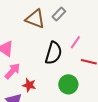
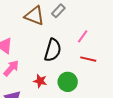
pink line: (75, 42) -> (83, 36), moved
red star: (29, 85) -> (40, 81), moved

